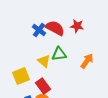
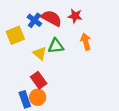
orange arrow: (87, 61) -> (86, 42), moved, turned -49
yellow square: (21, 76) -> (15, 35), moved

